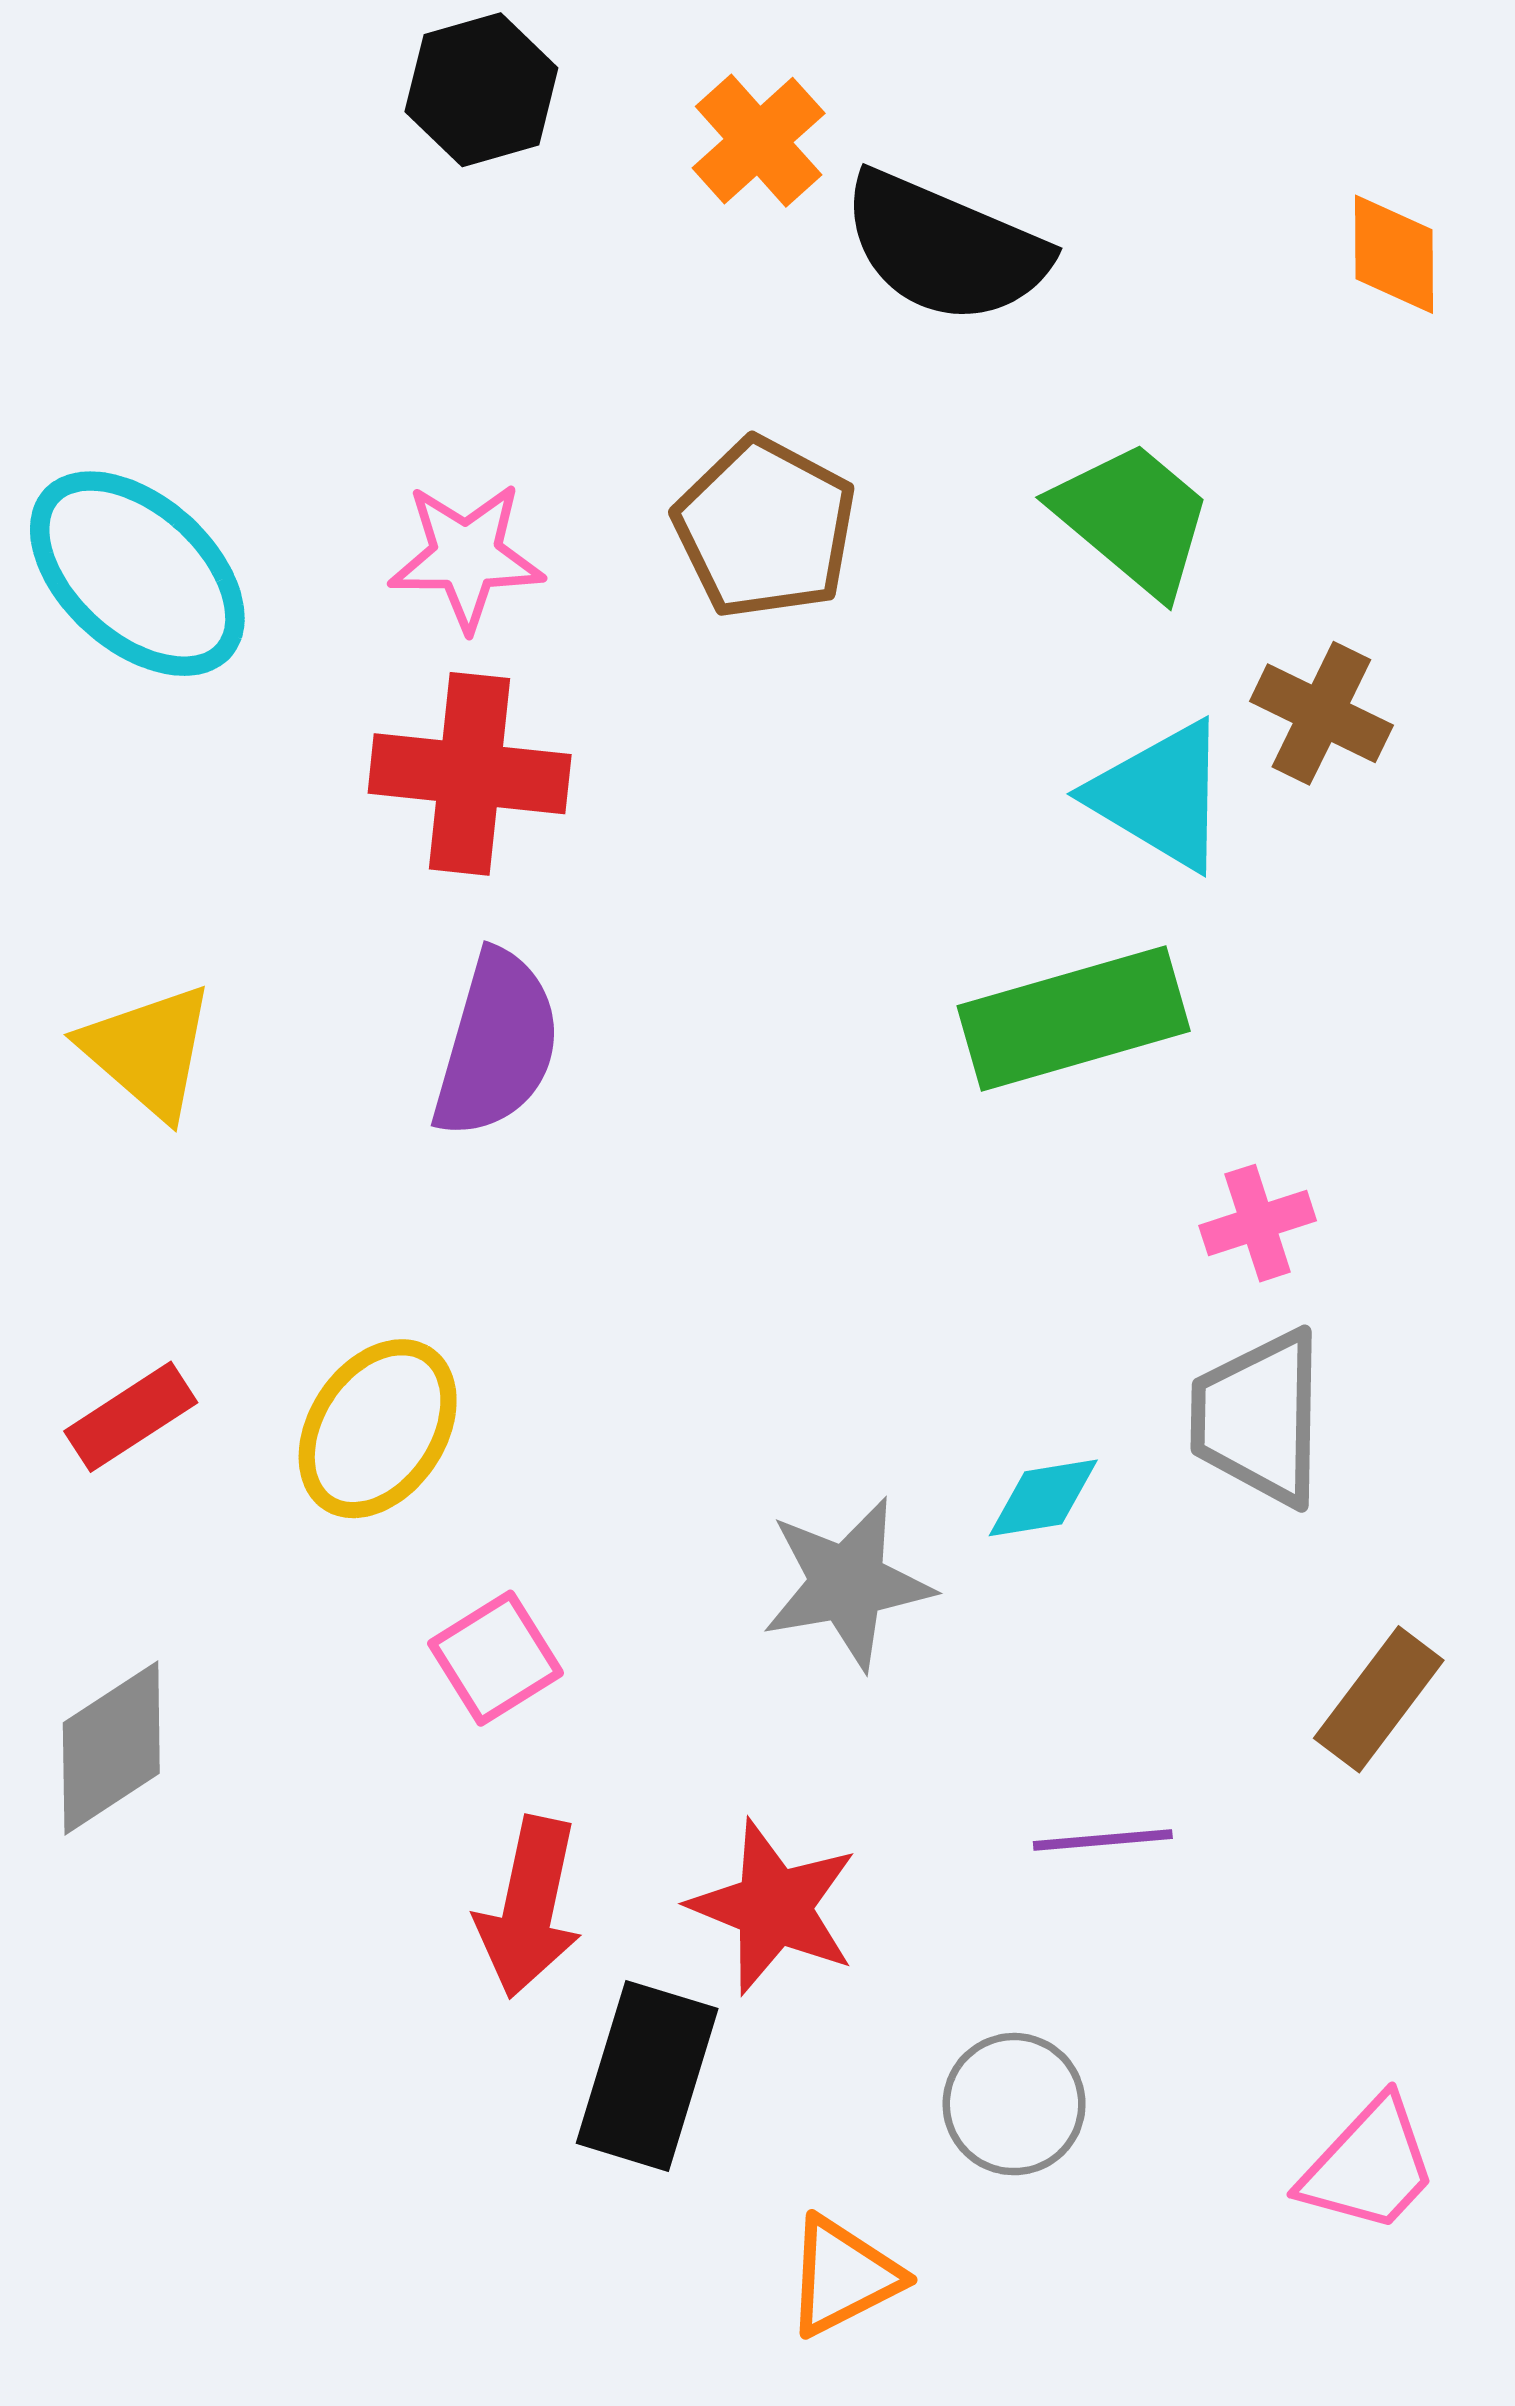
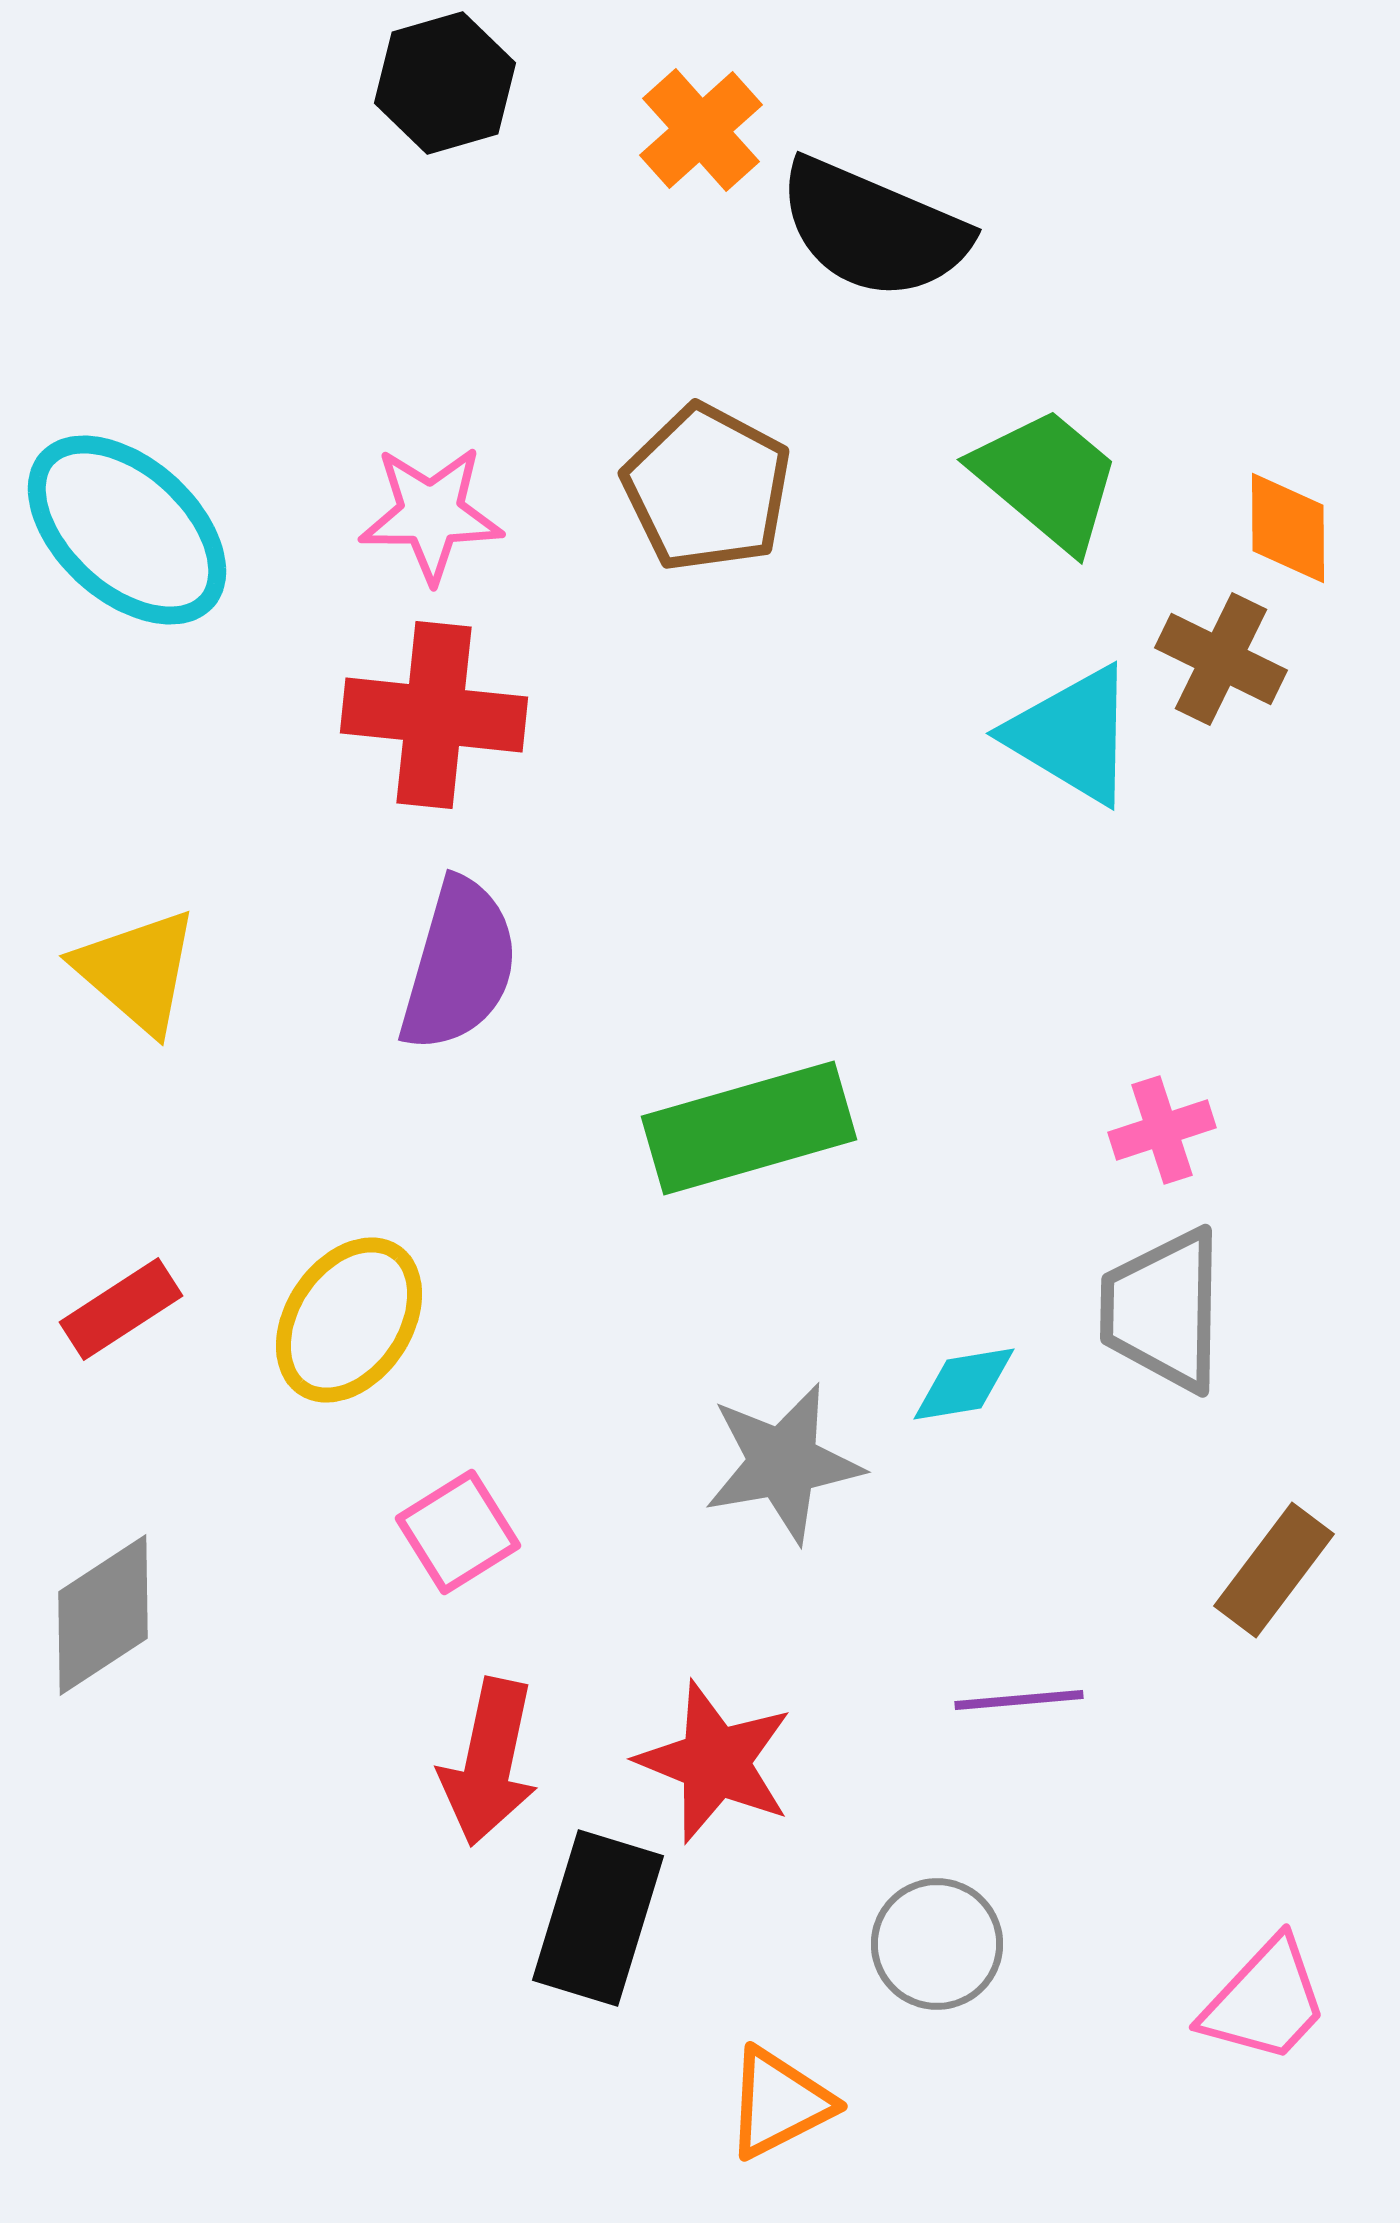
orange diamond: (1394, 254) -> (1288, 528), moved
green rectangle: (1074, 1018) -> (749, 1128), moved

